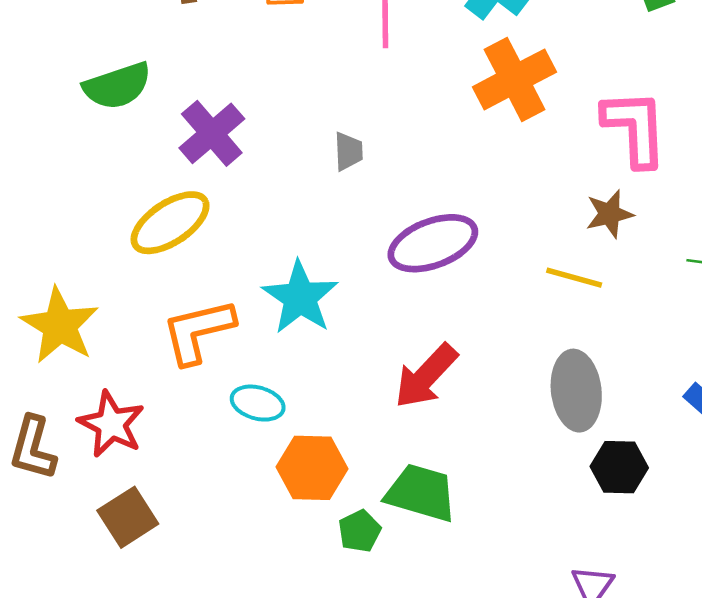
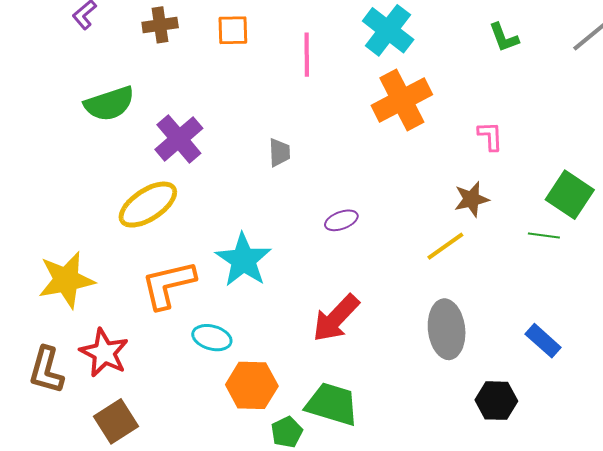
pink L-shape: (635, 128) -> (490, 136), size x0.5
purple ellipse: (433, 243) -> (341, 220), size x0.5
yellow line: (574, 278) -> (445, 246), turned -51
yellow star: (60, 325) -> (66, 280), turned 30
black hexagon: (619, 467) -> (496, 401), moved

